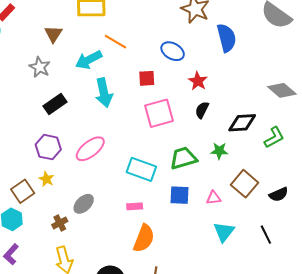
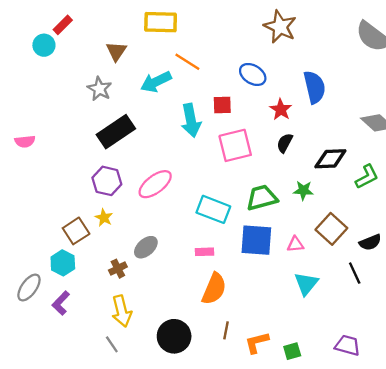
blue semicircle: (226, 38) -> (315, 87), moved
cyan arrow: (104, 93) -> (191, 120), moved
black rectangle: (55, 104) -> (116, 132), size x1.4
blue square: (180, 195) -> (256, 240), size x1.4
black line: (266, 235) -> (355, 273), moved

